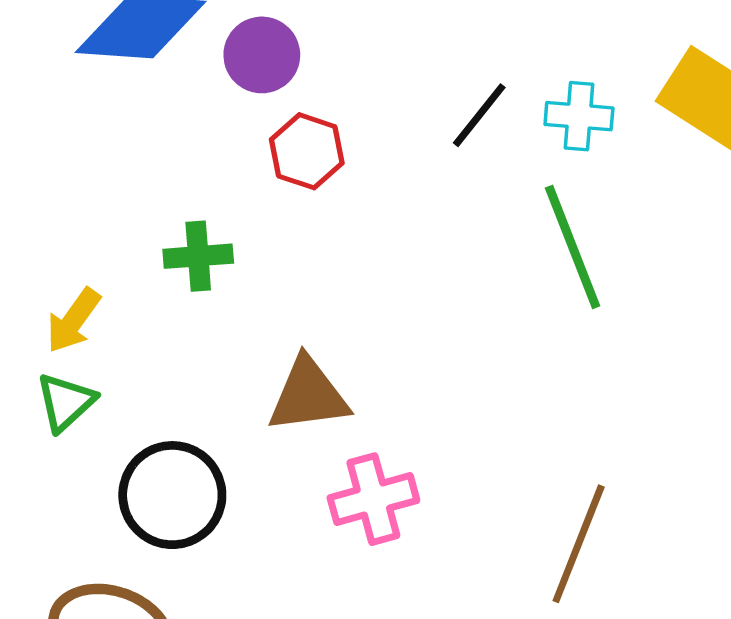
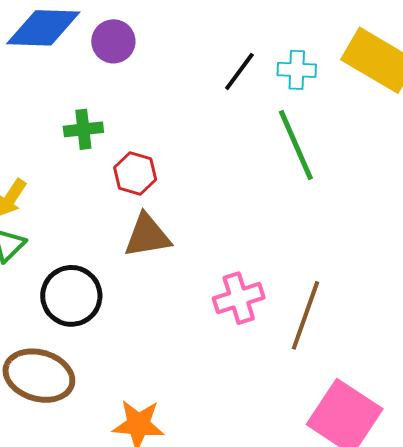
red hexagon: (307, 151) -> (135, 174), moved
green cross: (198, 256) -> (83, 129), moved
pink cross: (373, 499) -> (239, 298), moved

